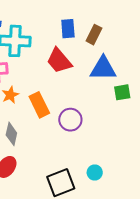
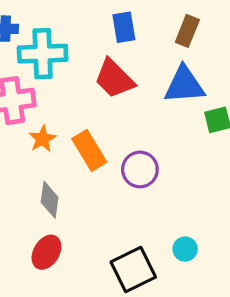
brown rectangle: (94, 35) -> (187, 31), moved

